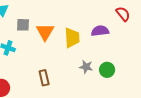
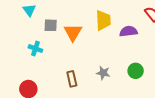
yellow trapezoid: (72, 38) -> (103, 20), moved
gray star: (86, 67) -> (103, 73), moved

